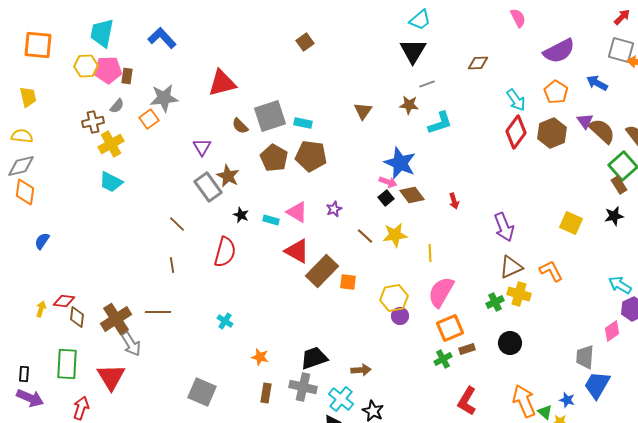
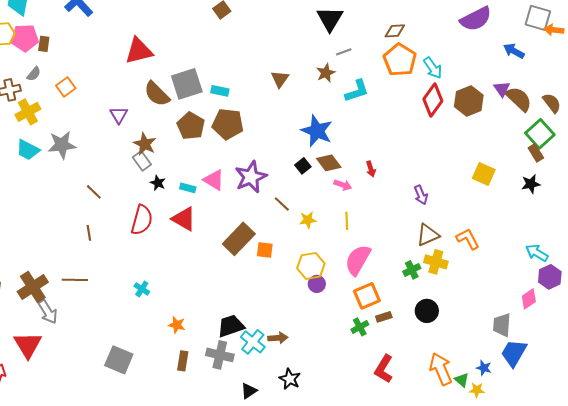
orange pentagon: (556, 92) -> (400, 60), moved, size x1.4
gray star: (164, 98) -> (62, 145), moved
brown star: (409, 105) -> (326, 73), turned -30
brown semicircle: (240, 126) -> (157, 94), size x1.6
pink arrow: (388, 182) -> (343, 185), moved
gray rectangle: (208, 187) -> (142, 161), moved, size x0.7
purple star: (334, 209) -> (251, 177), size x2.0
yellow square: (571, 223) -> (484, 174), moved
purple arrow: (504, 227) -> (421, 195), size x0.7
yellow star: (395, 235) -> (308, 220), moved, size x0.7
red triangle: (297, 251) -> (184, 219), moved
cyan cross: (341, 399) -> (253, 342), moved

